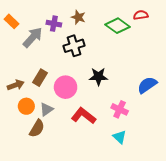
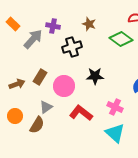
brown star: (78, 17) -> (89, 24), moved
green diamond: (117, 26) -> (121, 39), moved
orange circle: (26, 106) -> (15, 116), moved
cyan triangle: (120, 137) -> (115, 133), size x1.5

